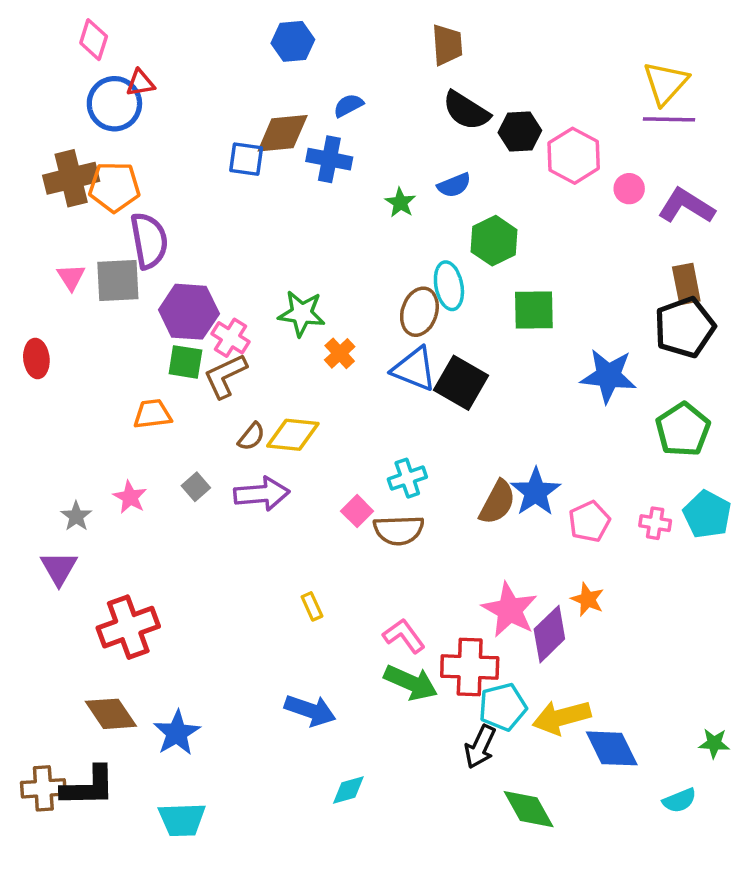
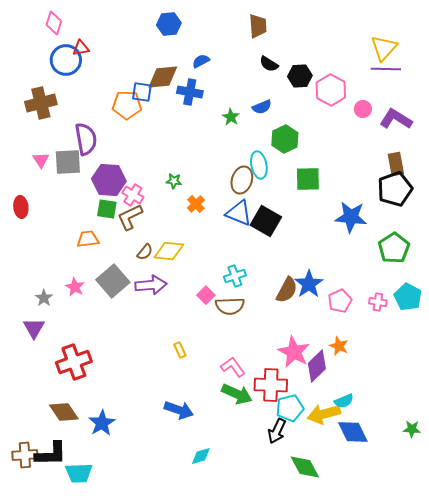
black semicircle: (466, 111) -> (269, 64), size x0.7
orange pentagon: (114, 187) -> (127, 105), moved
green star: (302, 313) -> (174, 181), size x0.6
gray square: (196, 487) -> (113, 281), size x2.0
cyan semicircle: (679, 800) -> (344, 401), moved
cyan trapezoid: (182, 820) -> (79, 473), moved

